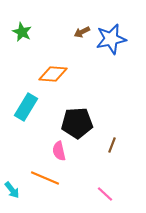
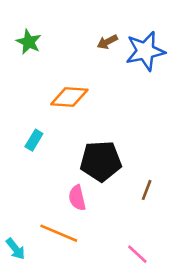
cyan rectangle: (26, 107) -> (34, 140), size x0.6

